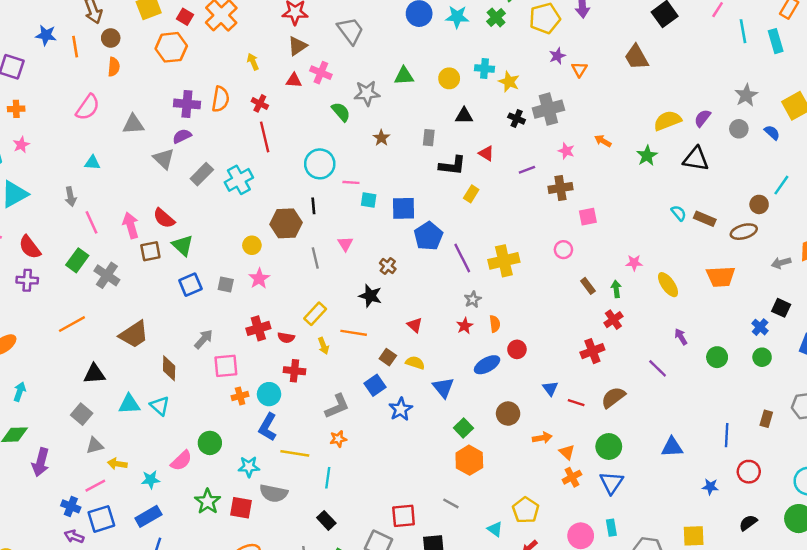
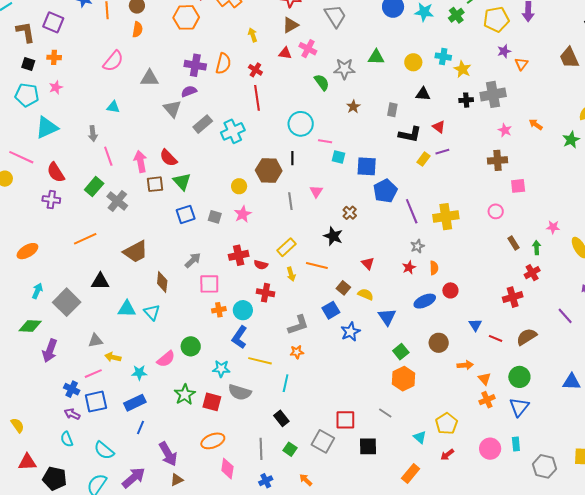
black cross: (517, 119) -> (466, 100), turned -32
purple line: (527, 170) -> (442, 152), moved
gray square: (82, 414) -> (67, 302), moved, size x1.5

